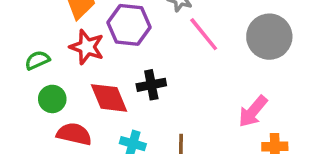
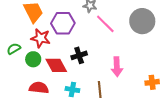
green circle: (52, 99) -> (33, 59), moved
pink arrow: (253, 111) -> (117, 67), moved, turned -36

